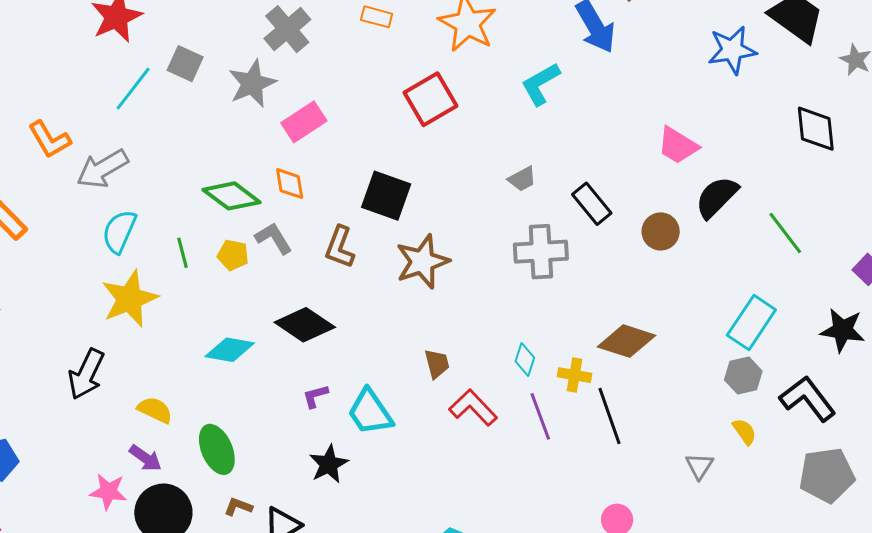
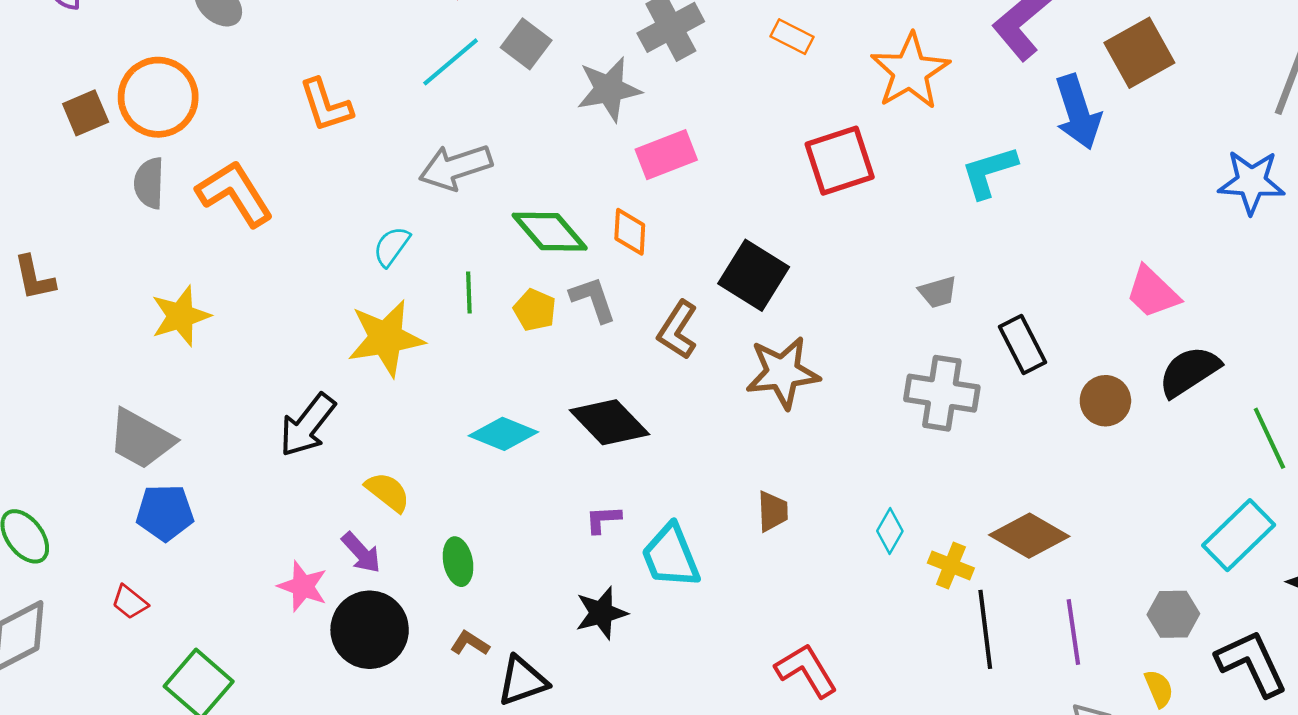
gray arrow: (102, 169) -> (455, 167), moved
cyan semicircle: (119, 231) -> (392, 246), size x0.7
cyan rectangle: (751, 322) -> (1239, 535), moved
red L-shape: (473, 408) -> (806, 670), moved
purple line: (540, 416) -> (1073, 632), moved
green ellipse: (217, 449) -> (458, 562), size x0.7

